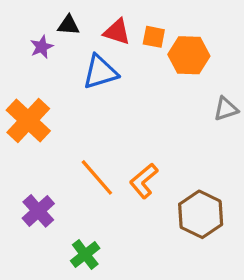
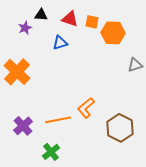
blue triangle: (100, 72) -> (60, 43), size x0.7
orange line: (97, 177) -> (58, 120), moved, turned -60

